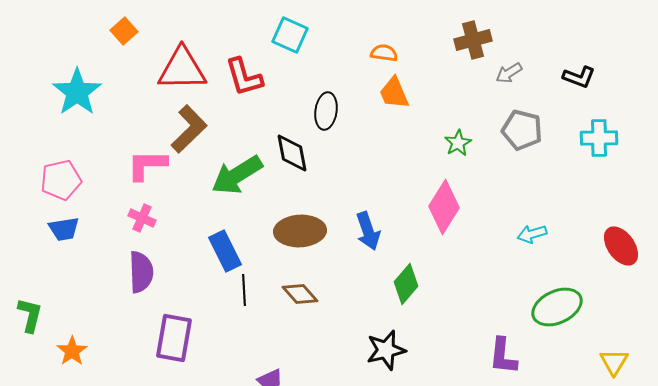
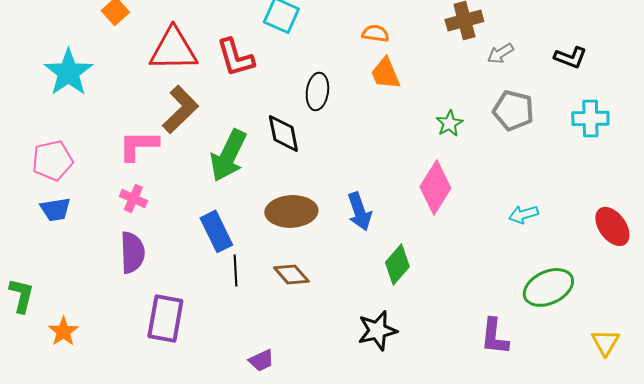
green arrow: (237, 175) -> (228, 155), turned -32

